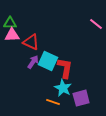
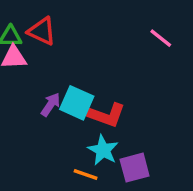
red triangle: (31, 42) -> (42, 31), moved
red L-shape: (65, 68) -> (107, 115), turned 100

